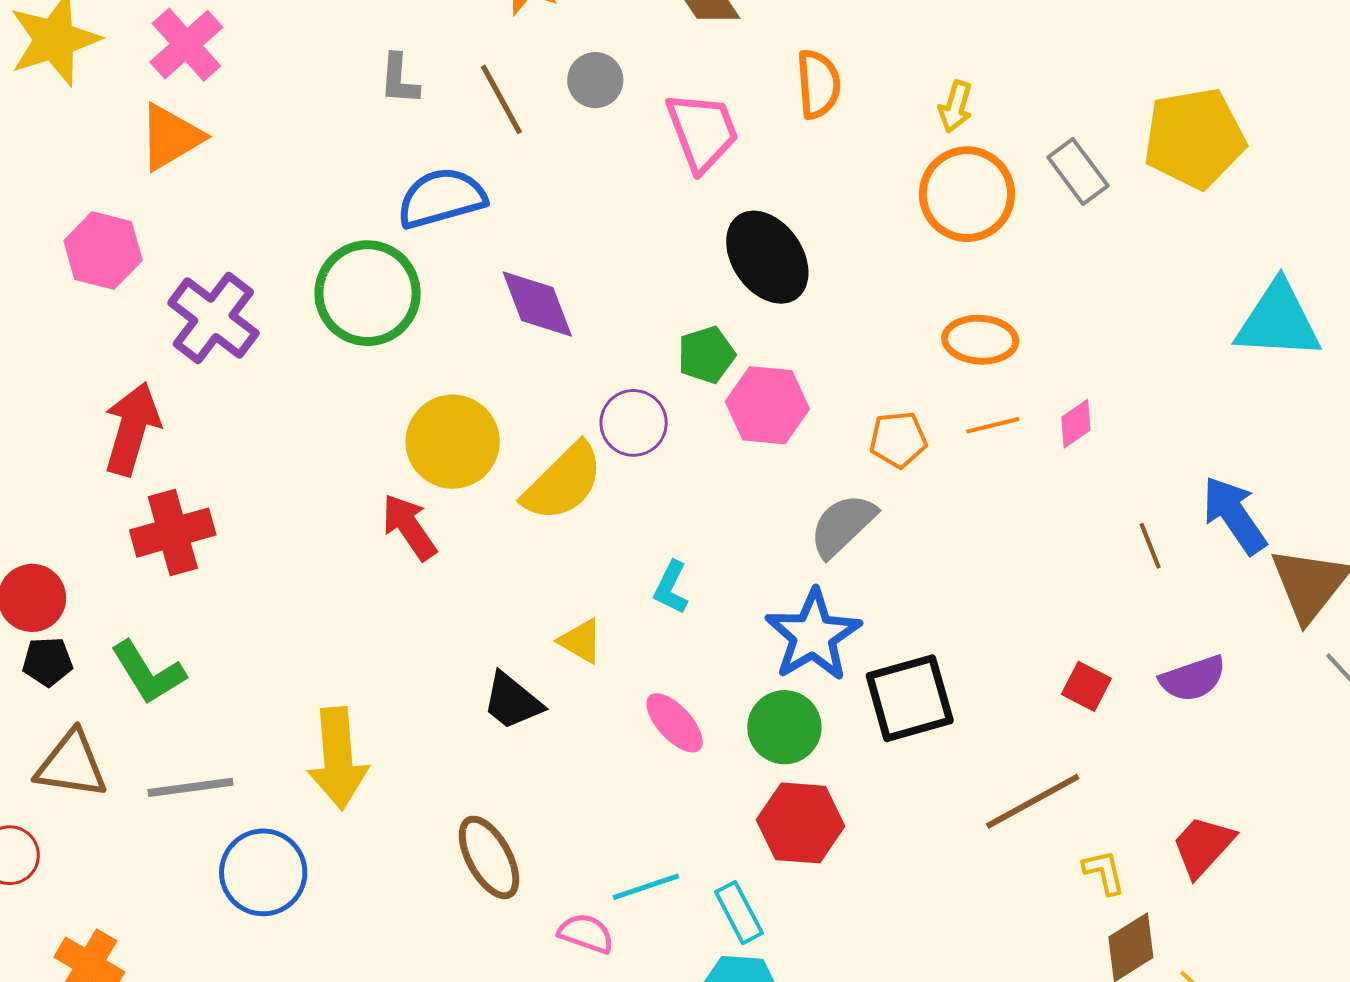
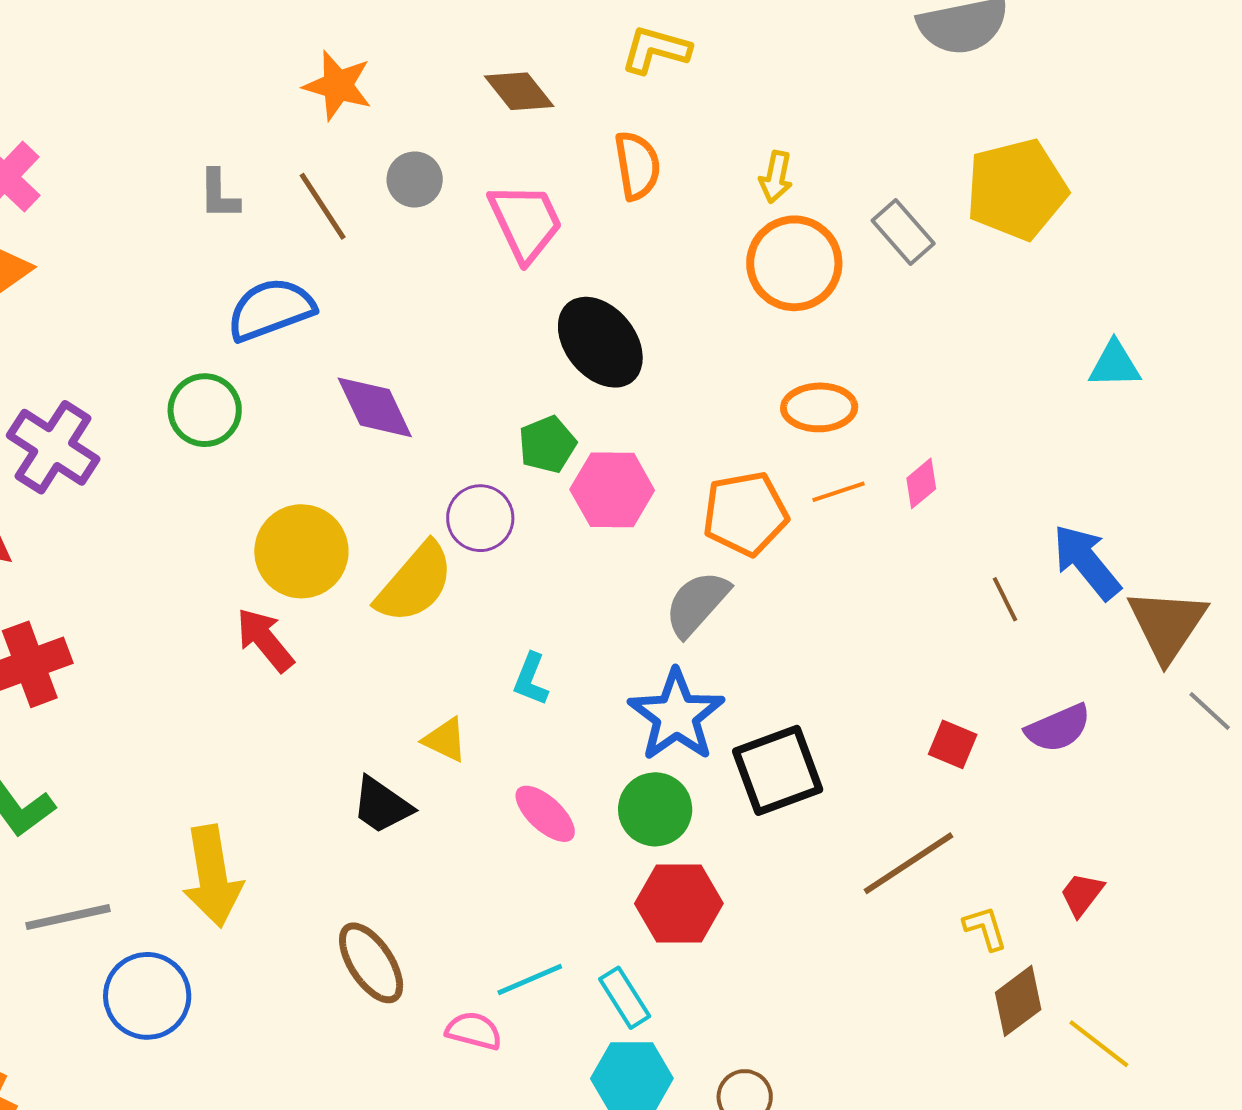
green circle: (368, 293) -> (205, 410), size x0.7
cyan triangle: (1278, 321) -> (1115, 365), size x0.6
orange pentagon: (898, 440) -> (745, 514), size x1.5
red trapezoid: (1203, 846) -> (1082, 894), size x0.7

